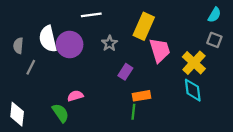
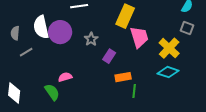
gray star: (109, 43) -> (91, 39), moved
gray line: (31, 67) -> (26, 52), turned 32
cyan diamond: (193, 90) -> (168, 72), turned -65
green line: (133, 112) -> (134, 91), moved

